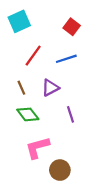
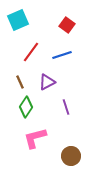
green diamond: (28, 114) -> (26, 107), turned 70
brown circle: (60, 170) -> (71, 156), moved

